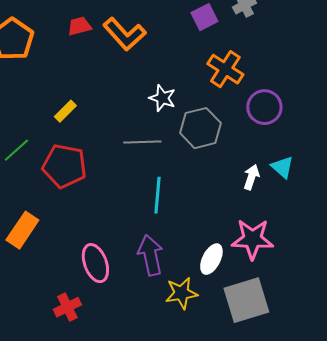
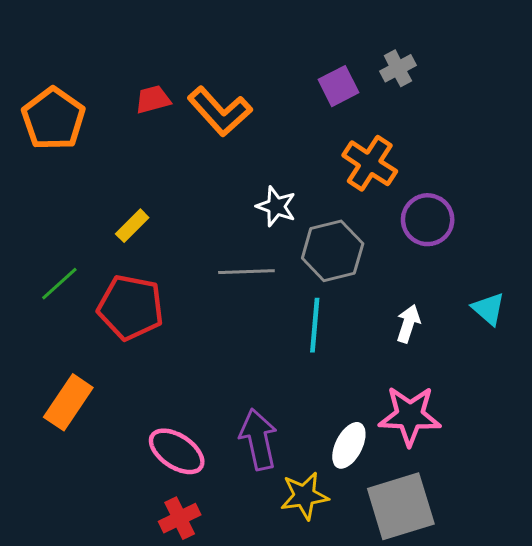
cyan triangle: (282, 167) -> (488, 309), moved
cyan line: (157, 195) -> (315, 325), moved
pink ellipse: (95, 263) -> (177, 451), turned -36
red cross: (67, 307) -> (180, 518), moved

